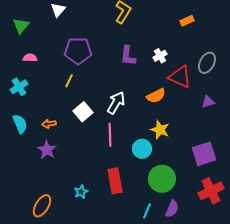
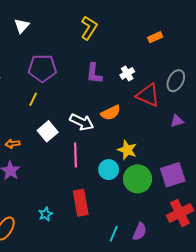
orange semicircle: (156, 96) -> (111, 113), moved
white arrow: (116, 103) -> (82, 122), turned 85
green circle: (162, 179) -> (138, 179), moved

